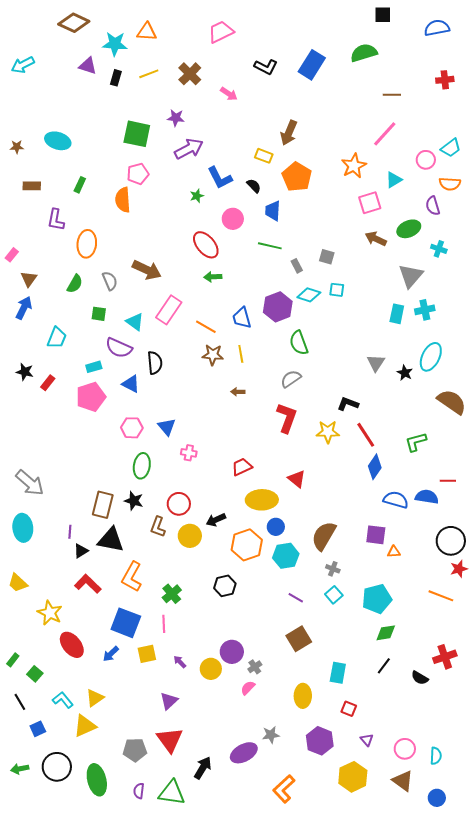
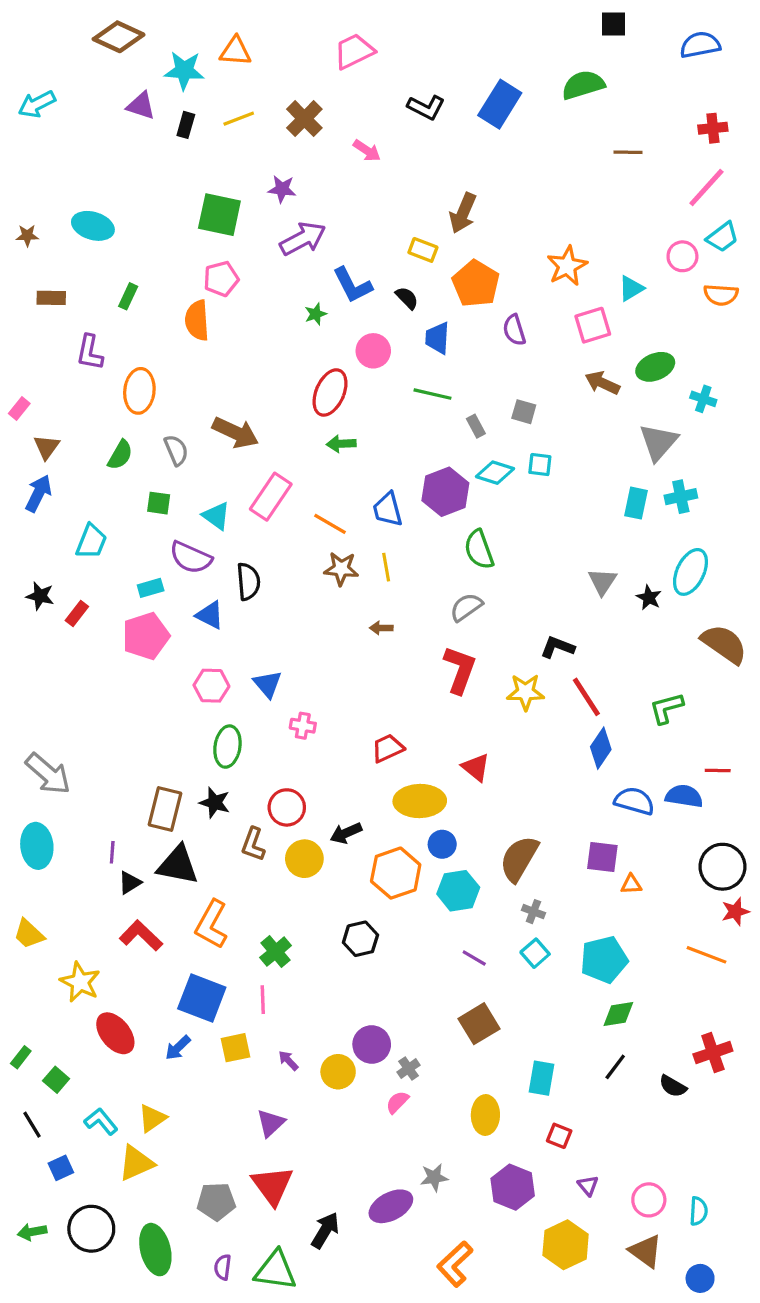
pink line: (385, 134) -> (706, 187), moved
purple semicircle: (433, 206) -> (514, 330), moved
red ellipse: (206, 245) -> (330, 392), turned 64

